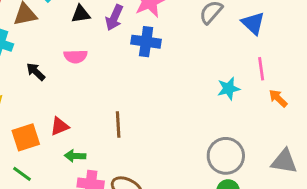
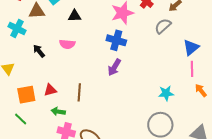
purple arrow: (114, 18) -> (114, 67), moved
blue triangle: (253, 23) -> (191, 47), moved, turned 30
cyan star: (229, 89) -> (166, 93), moved
brown line: (118, 125) -> (79, 92), moved

